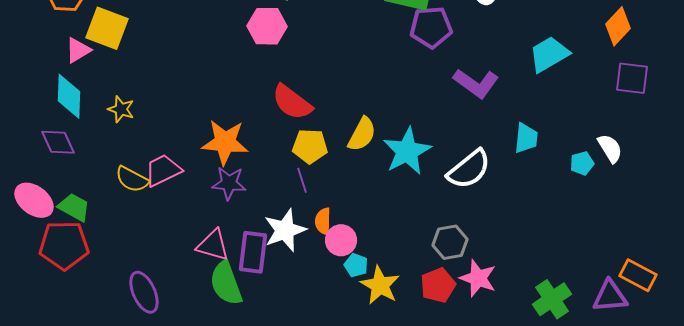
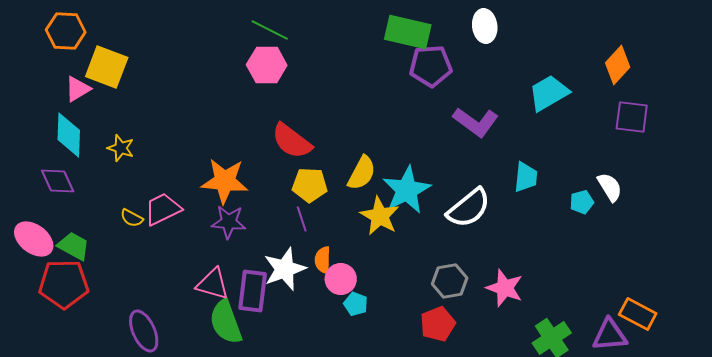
yellow semicircle: (132, 179) -> (132, 218), size x0.7
pink star: (478, 278) -> (505, 288), moved
yellow star: (380, 285) -> (380, 216), moved

